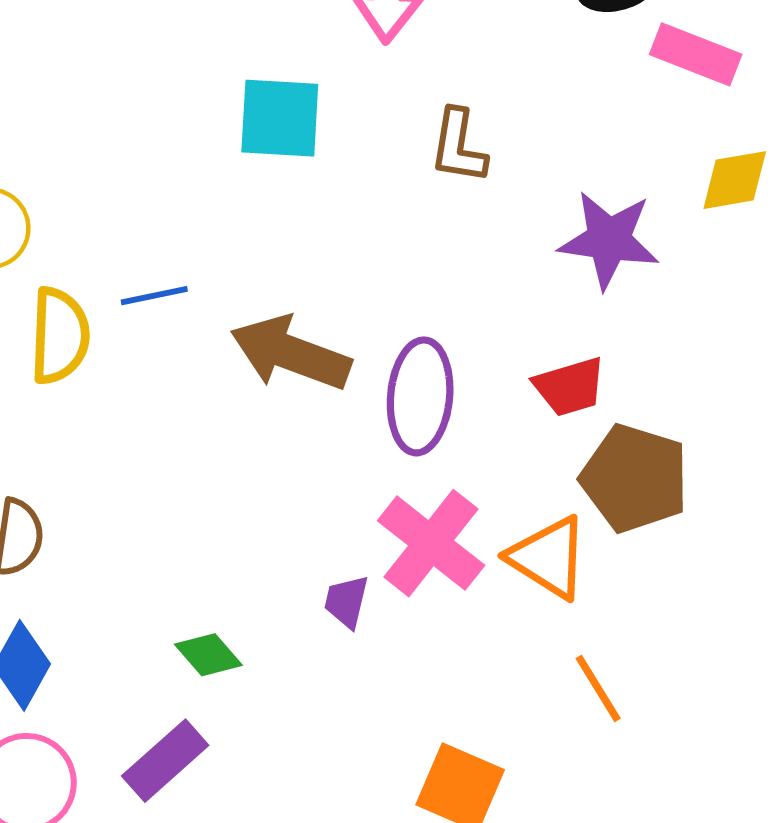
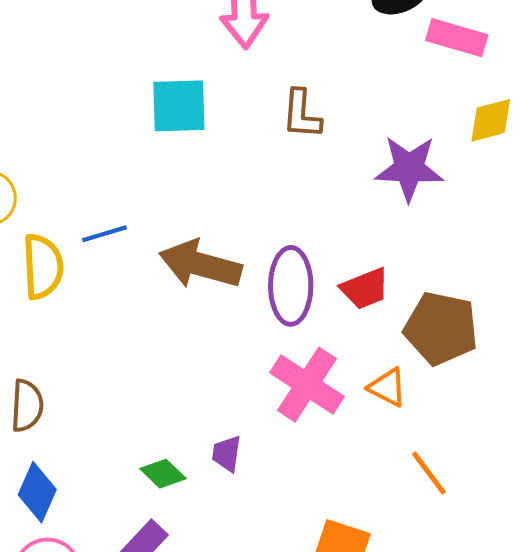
red trapezoid: (570, 387) -> (365, 289), moved
orange triangle: (548, 558) -> (387, 387), size x0.7
purple trapezoid: (346, 602) -> (227, 454), moved

